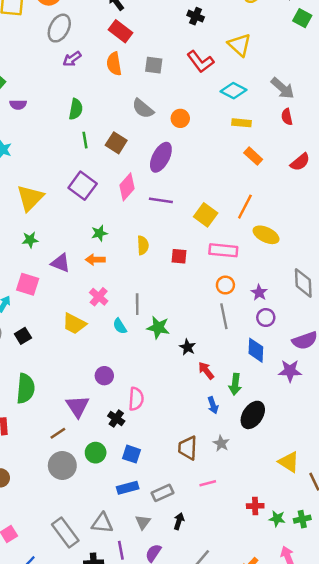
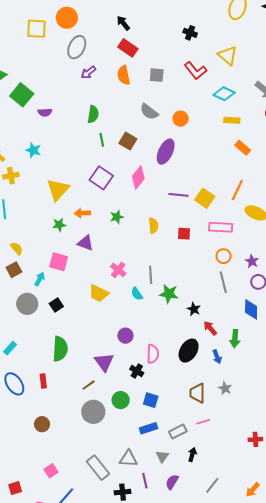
purple line: (161, 200) -> (178, 195), moved
orange arrow: (95, 260) -> (82, 213), moved
black ellipse: (253, 415) -> (189, 351), moved
pink line: (208, 483) -> (203, 422), moved

